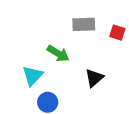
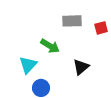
red square: (117, 33) -> (101, 28), turned -32

